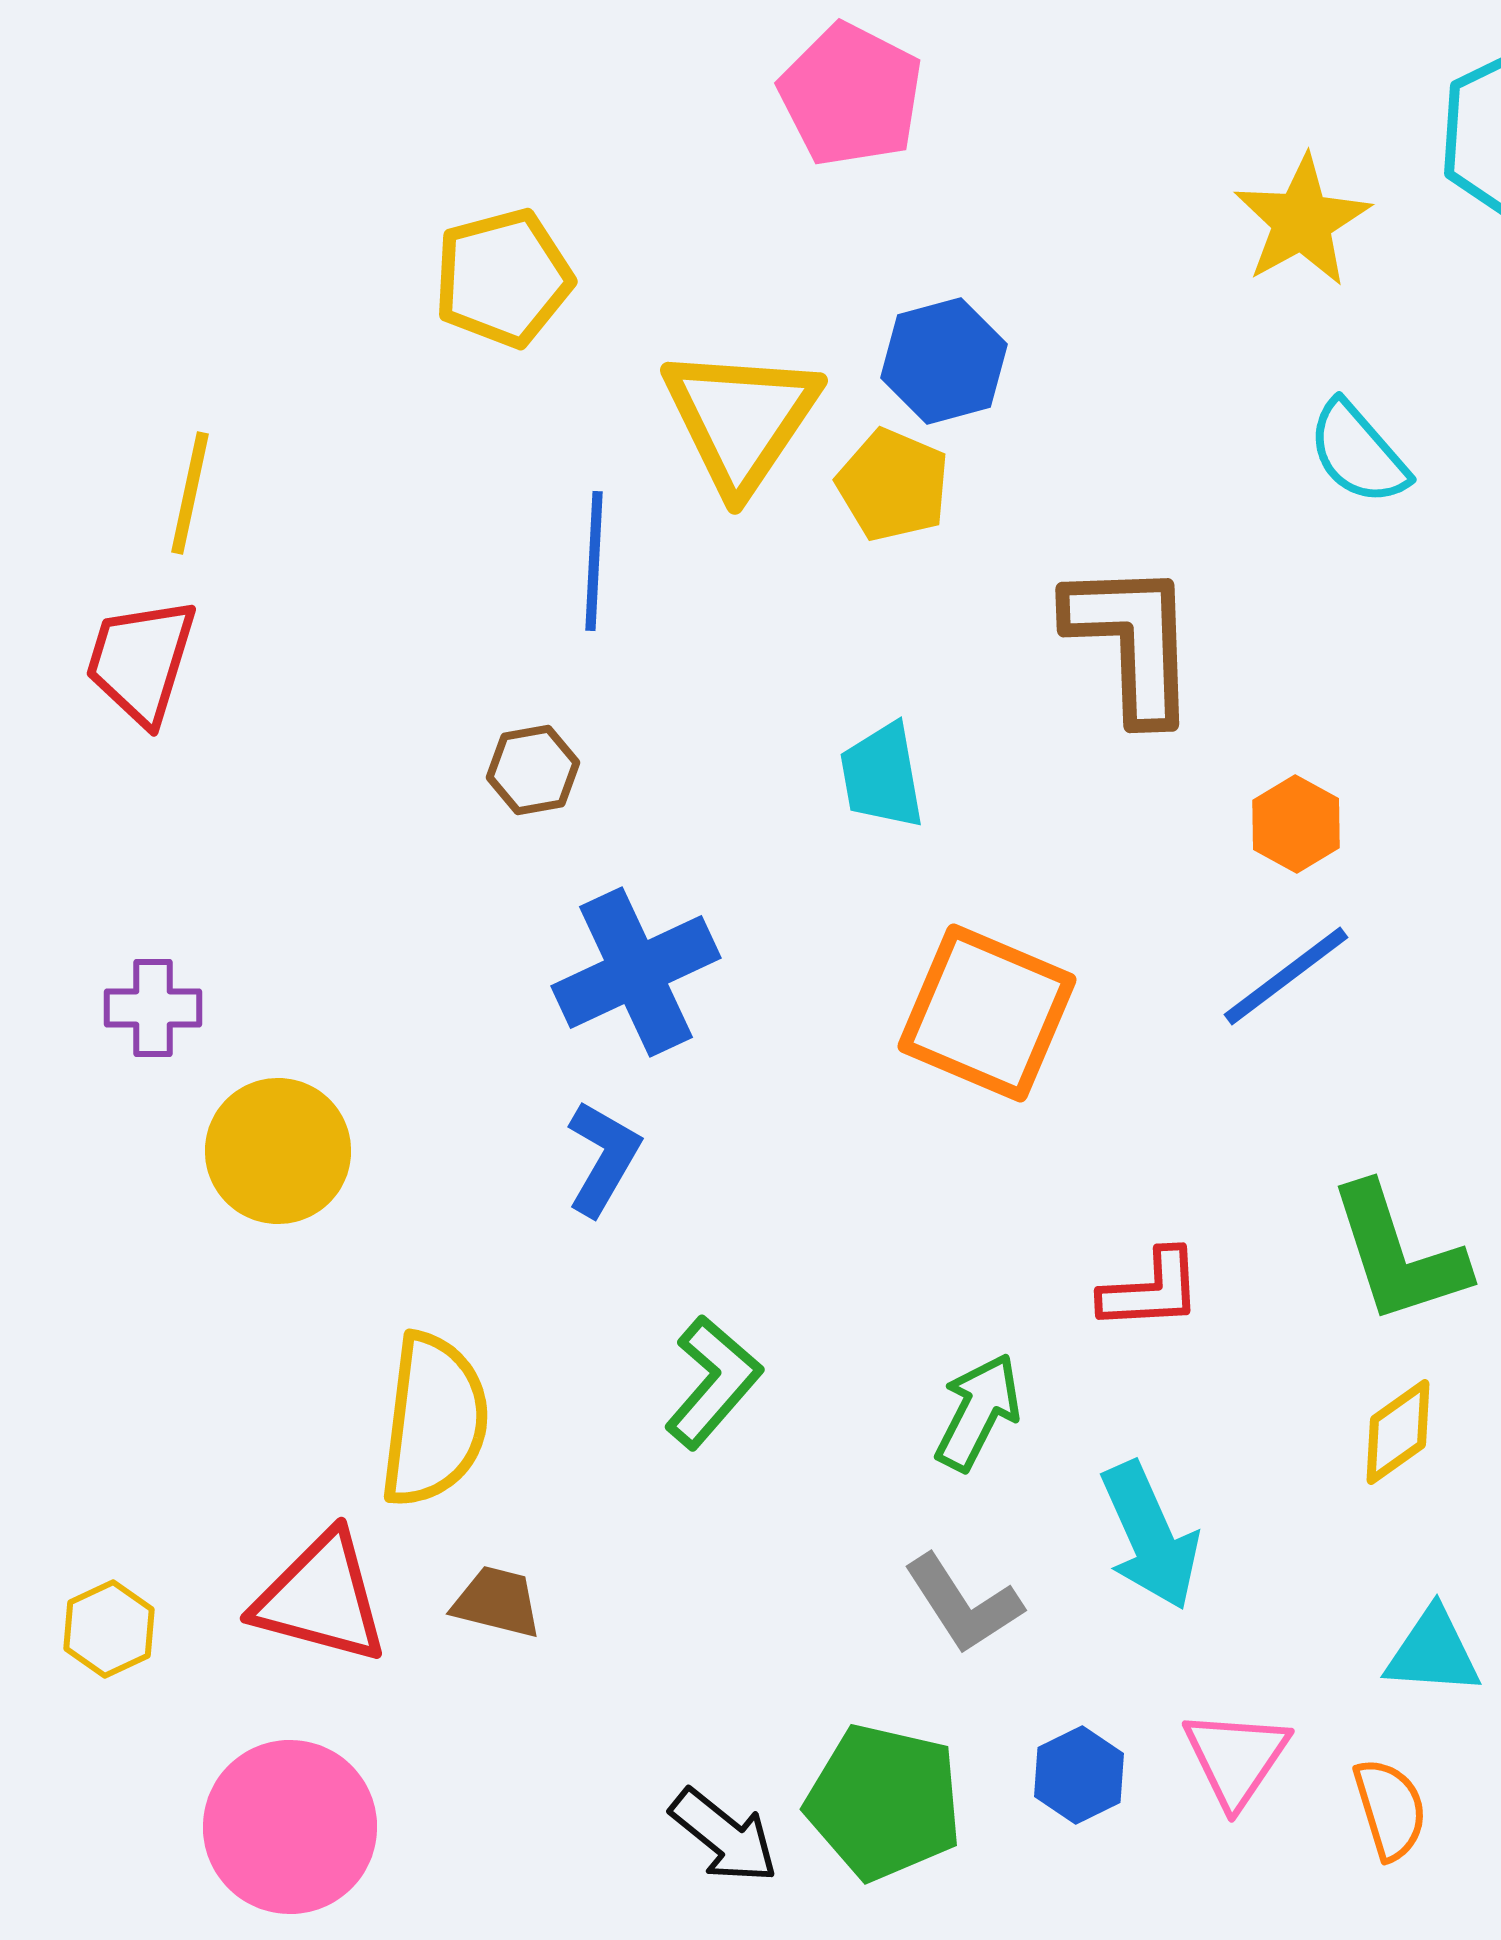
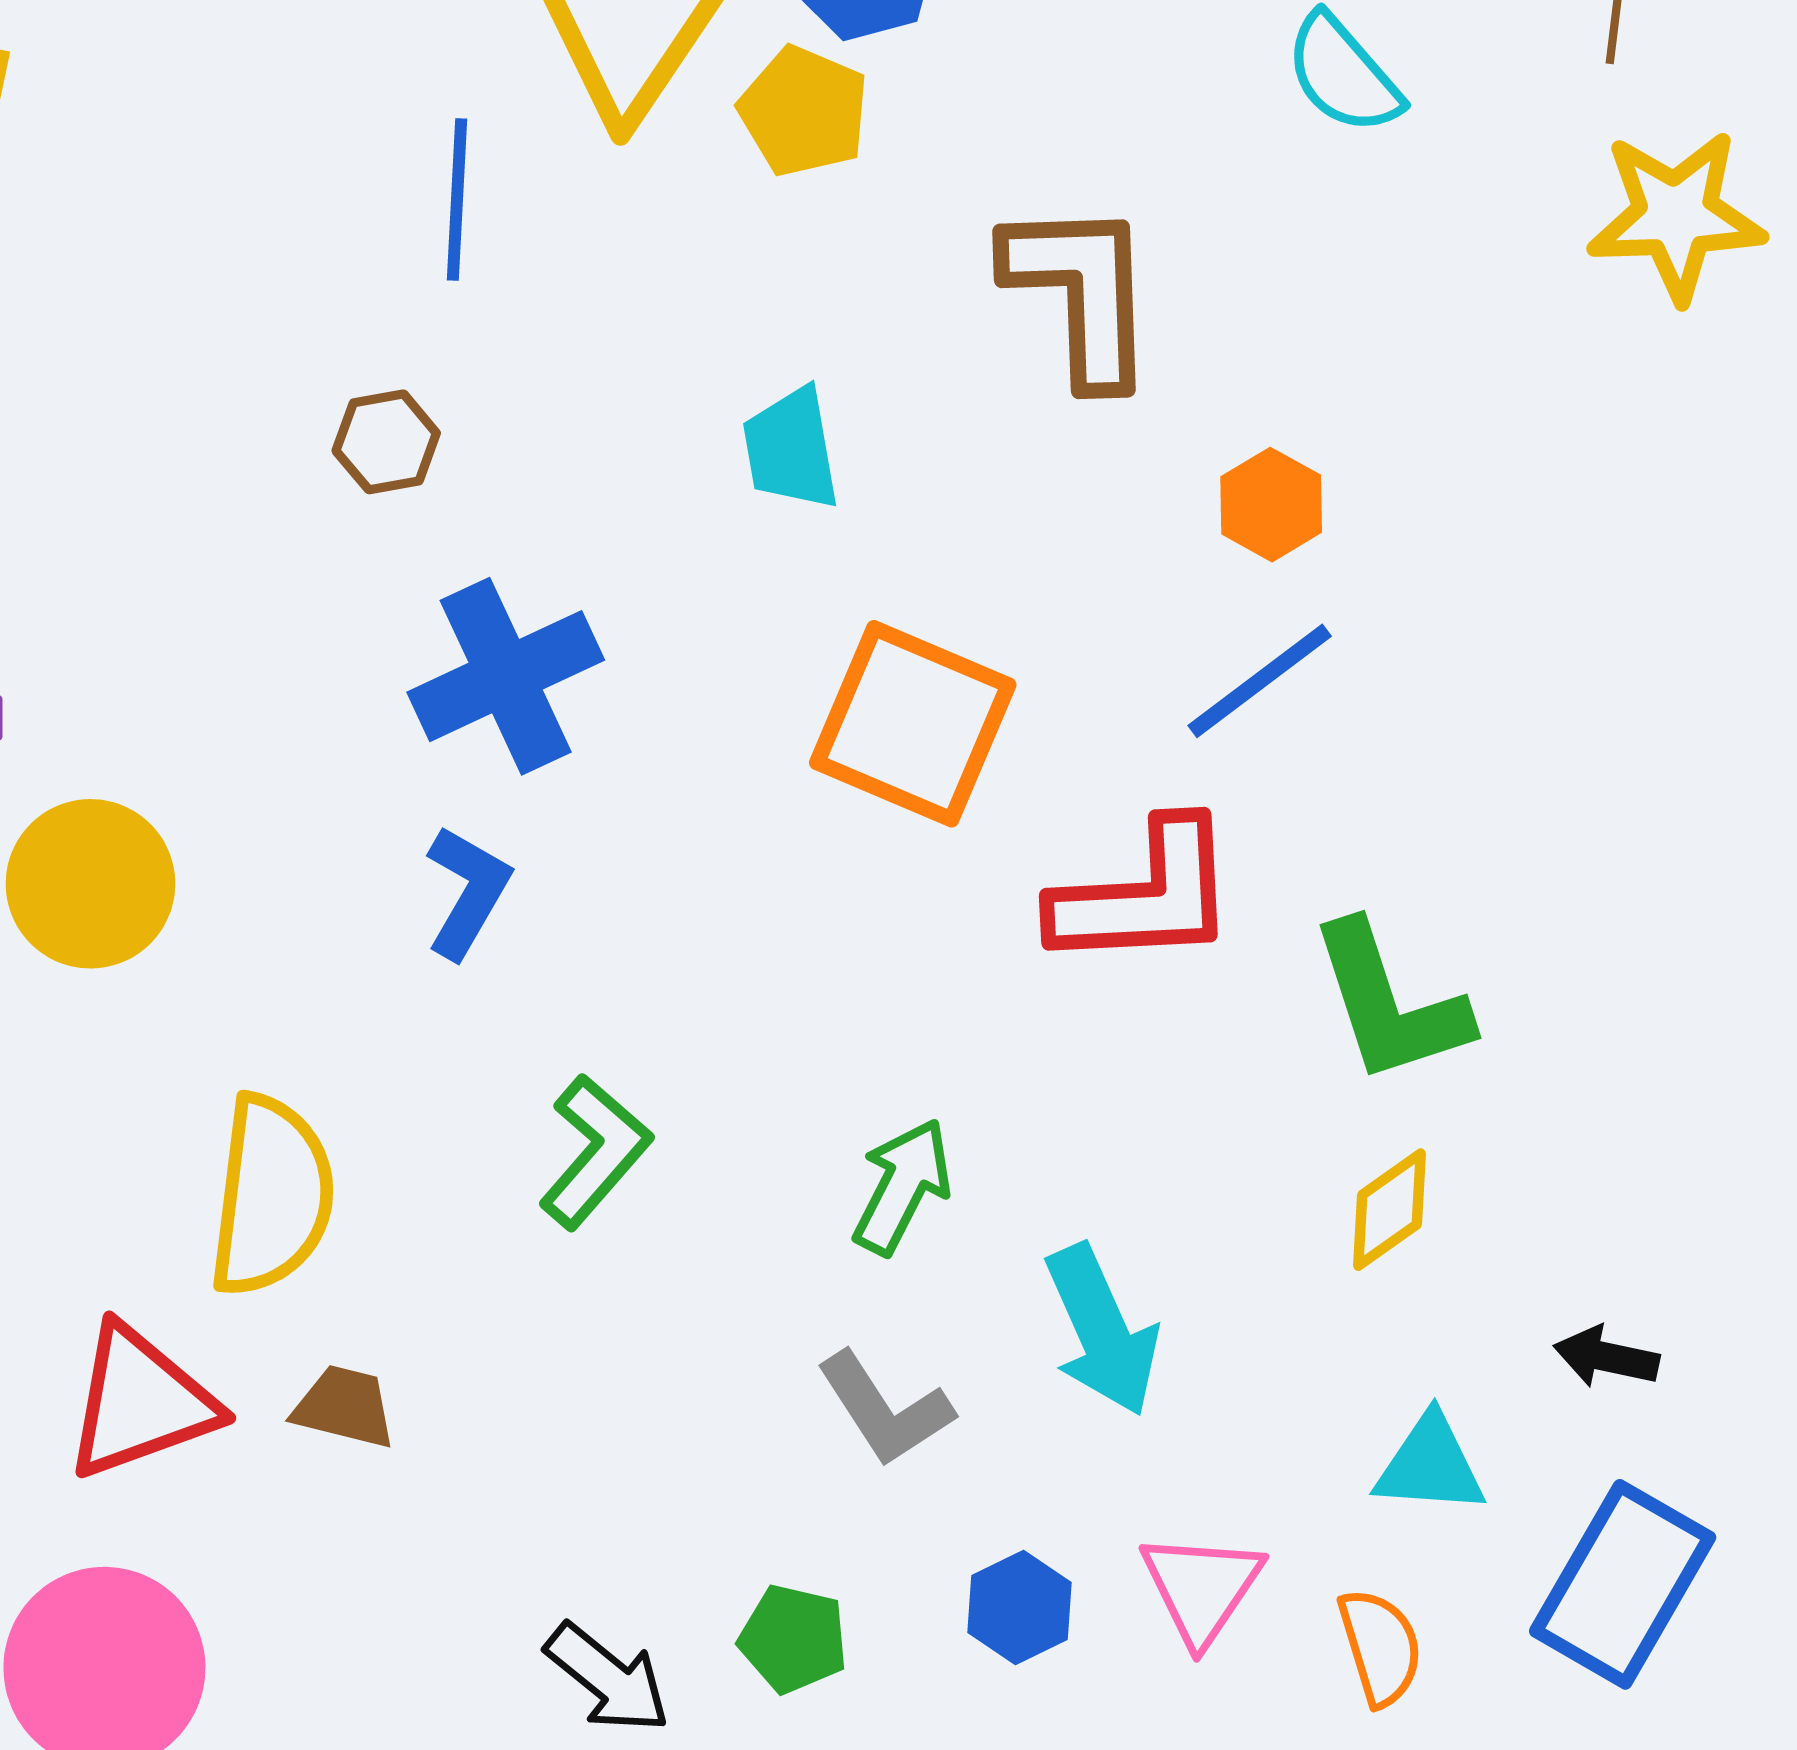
red L-shape: (1151, 1290) -> (1145, 895), moved, size x1.6
red triangle: (321, 1598) -> (140, 1402), turned -35
green pentagon: (884, 1802) -> (793, 1639), size x0.6

